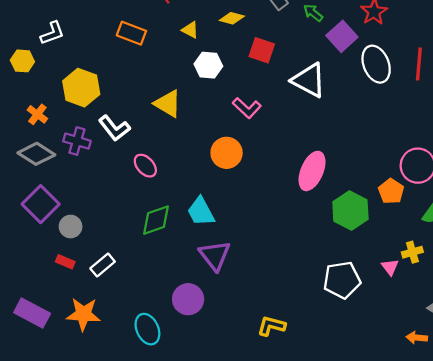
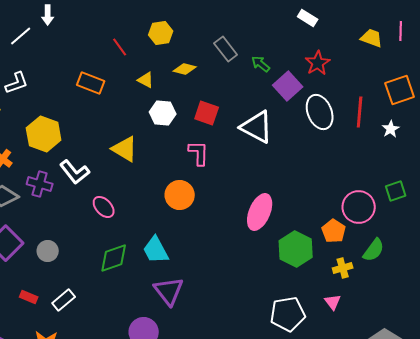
red square: (262, 50) -> (207, 113), moved
pink L-shape: (247, 108) -> (199, 153), turned -132
gray circle: (71, 227) -> (48, 251), moved
yellow cross: (412, 252) -> (343, 268), moved

